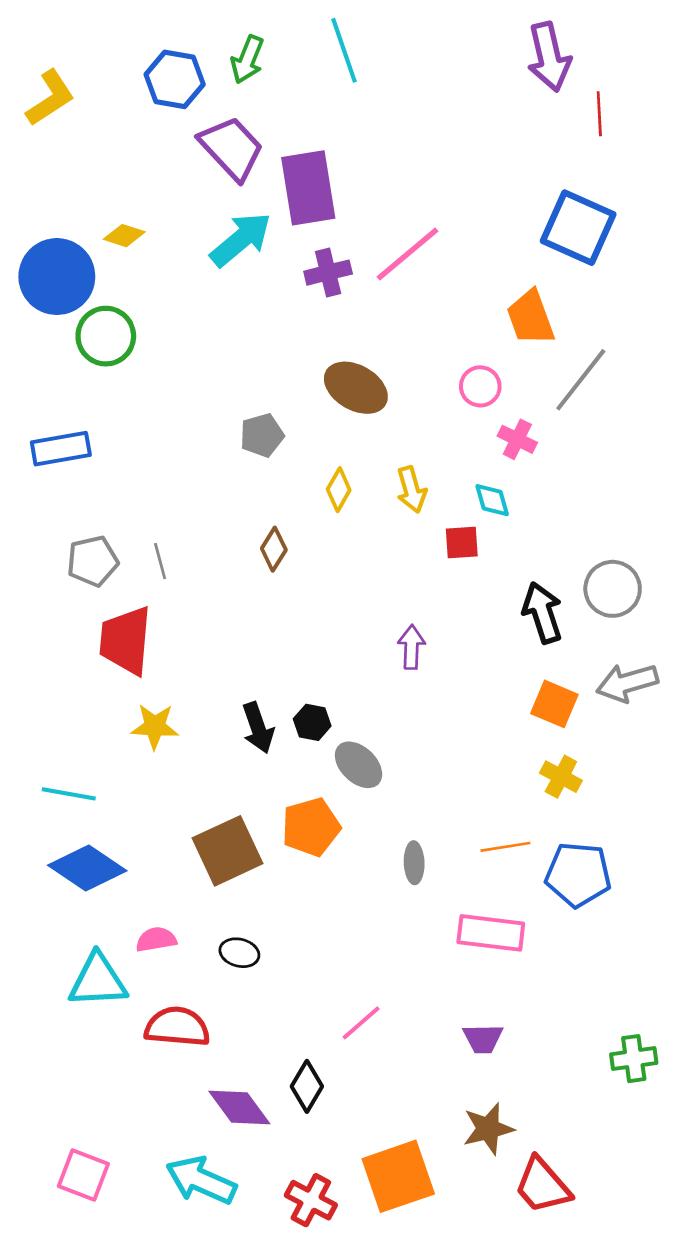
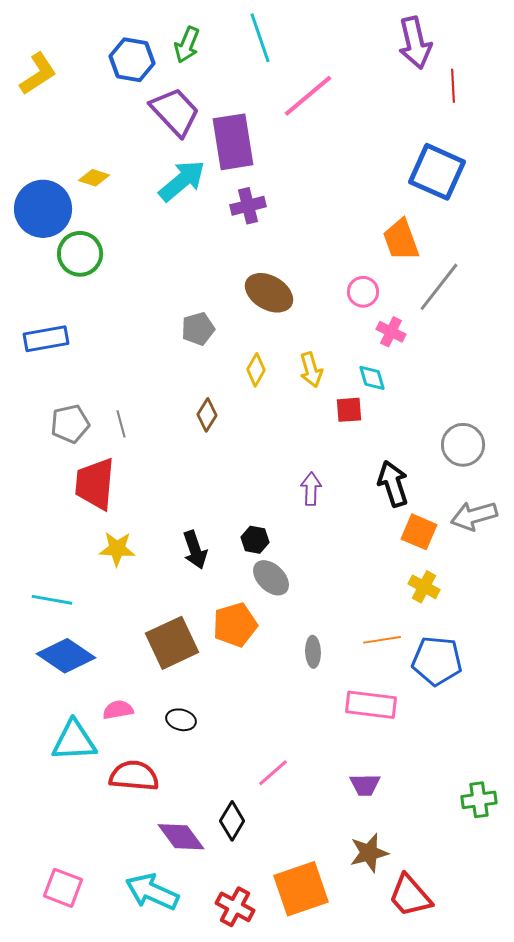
pink line: (407, 254) -> (308, 96), moved
black arrow: (542, 613) -> (393, 484), moved
black hexagon: (312, 722) -> (255, 540), moved

